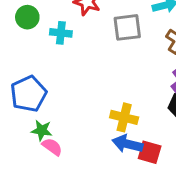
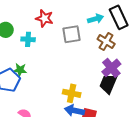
green star: (42, 130) -> (20, 70), moved

